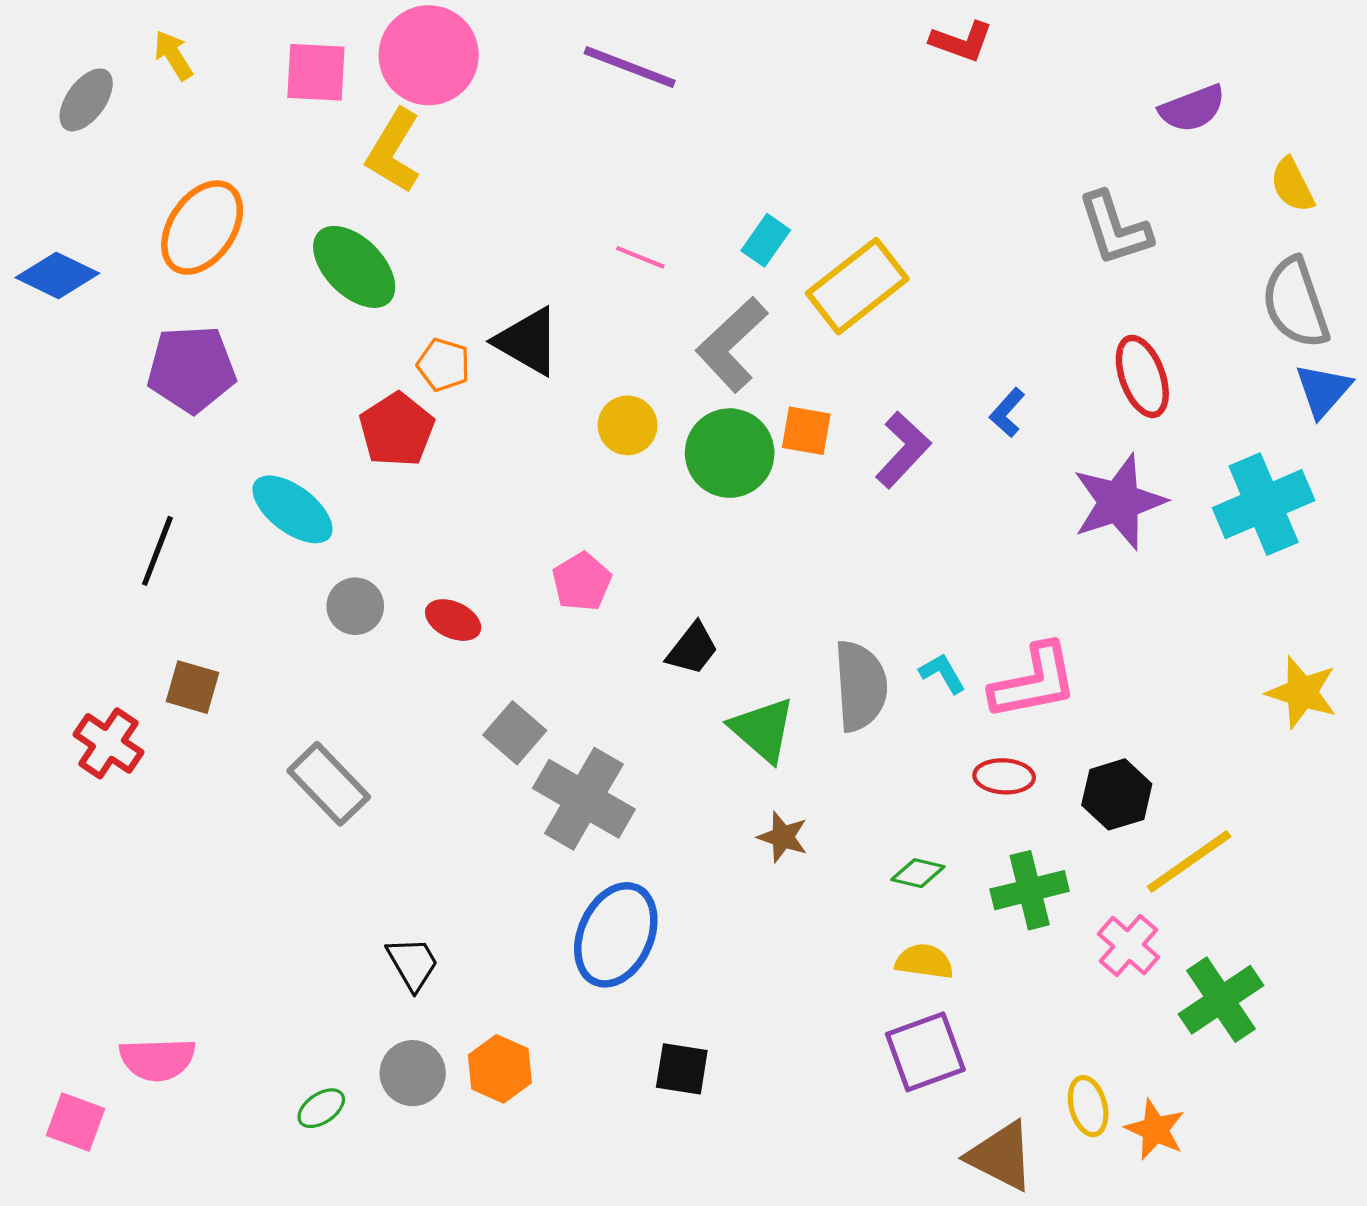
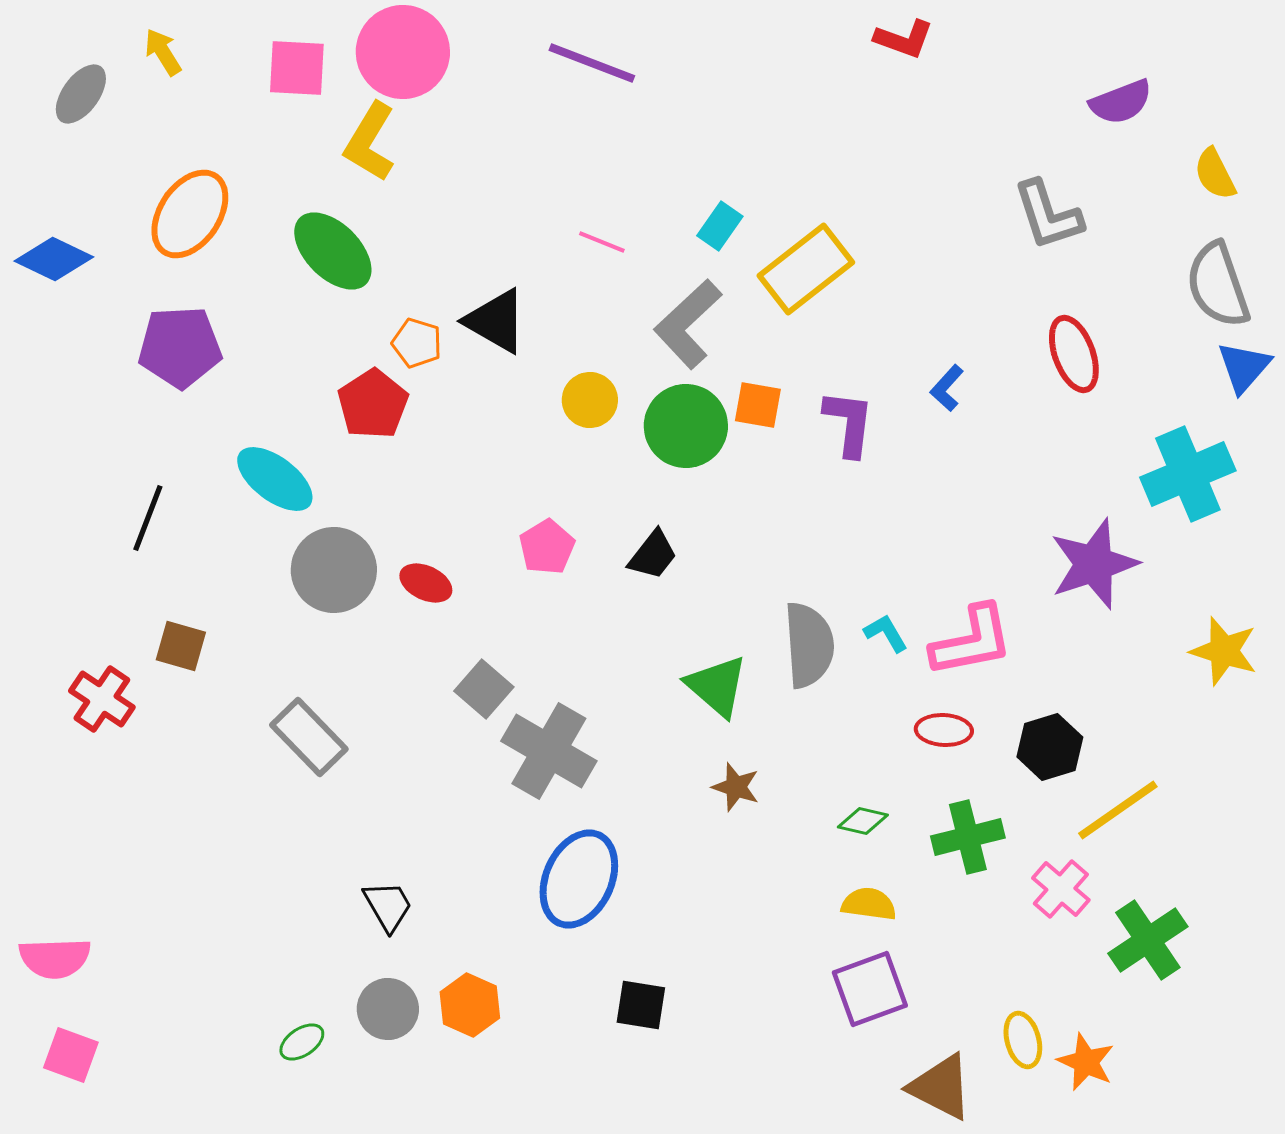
purple L-shape: (903, 450) -> (849, 423), turned -36
purple star: (1119, 502) -> (1094, 564), moved
gray circle: (355, 606) -> (334, 570), size x1.6
black trapezoid: (692, 649) -> (653, 555), moved
pink semicircle: (157, 1059) -> (55, 958), moved

